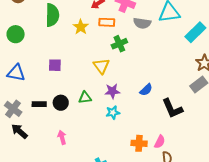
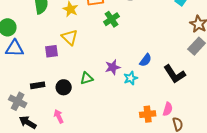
yellow triangle: (101, 66) -> (70, 37), moved
blue triangle: (16, 73) -> (15, 48), moved
black rectangle: (39, 104) -> (38, 85), moved
cyan star: (113, 113) -> (131, 78), moved
pink arrow: (62, 137) -> (59, 116), moved

